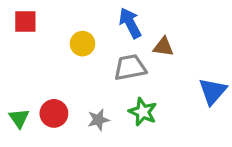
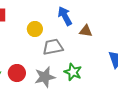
gray trapezoid: (130, 67) -> (53, 47), moved
gray star: (98, 120) -> (45, 77), size x1.5

